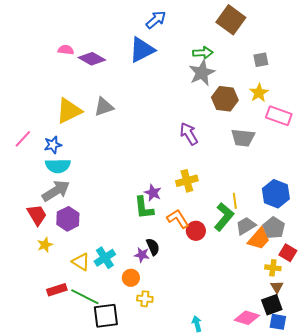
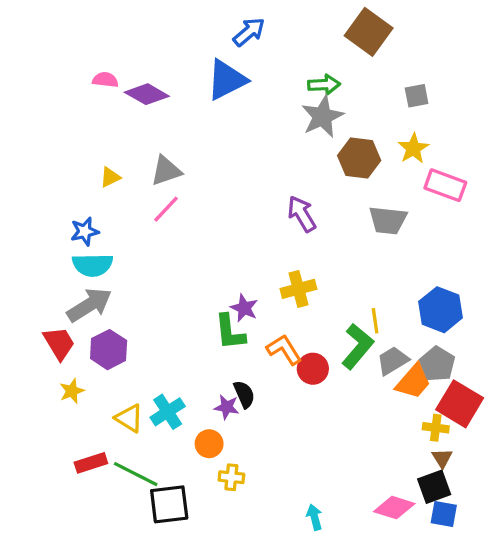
yellow triangle: (69, 111) -> (110, 177), size x0.5
pink line: (23, 139) -> (166, 209), moved
red square: (288, 253) -> (460, 404), size x1.6

